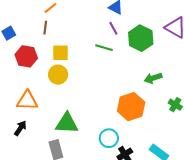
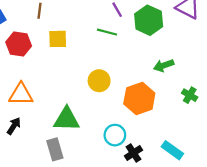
yellow circle: (58, 75) -> (99, 81), moved

